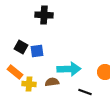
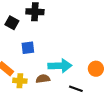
black square: (21, 47) -> (12, 23), moved

